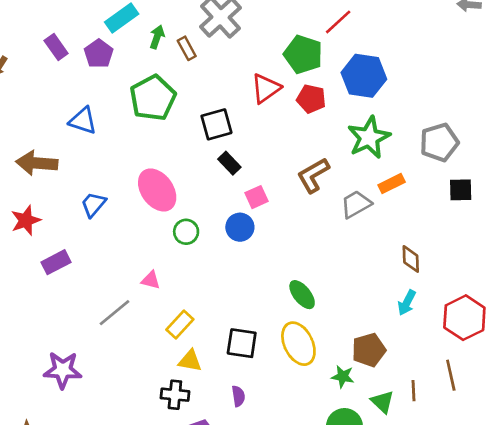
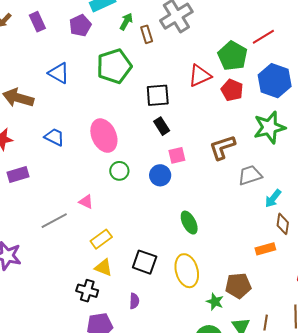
purple rectangle: (56, 47) -> (37, 22), moved
orange rectangle: (392, 184) -> (265, 249), moved
blue trapezoid: (93, 204) -> (54, 137), turned 65
green ellipse: (302, 295) -> (189, 223), moved
cyan arrow: (407, 303) -> (273, 198), moved

